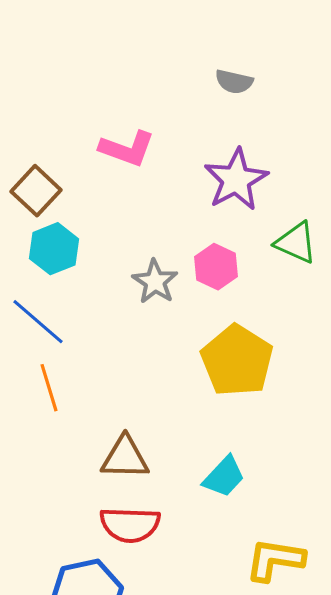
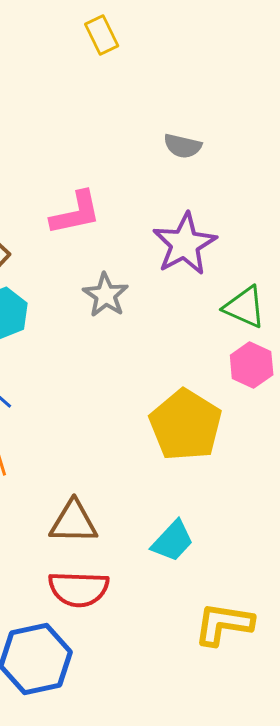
pink L-shape: (127, 149) -> (76, 213), turned -32
pink hexagon: (216, 267) -> (252, 365), moved
gray star: (155, 282) -> (106, 295), moved

